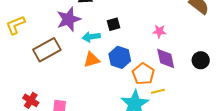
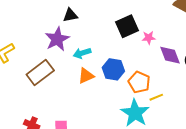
black square: (113, 24) -> (127, 26), moved, size x1.6
purple diamond: (166, 58) -> (170, 55), moved

